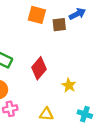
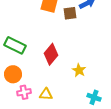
yellow triangle: (46, 114) -> (46, 94), moved

